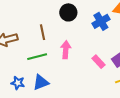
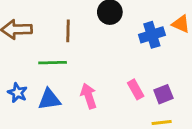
pink arrow: (66, 50) -> (89, 96), moved, turned -36

